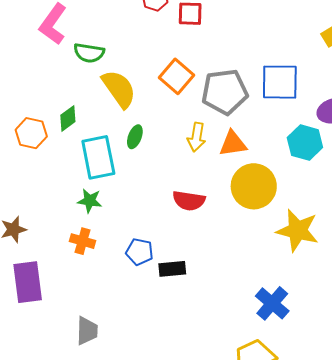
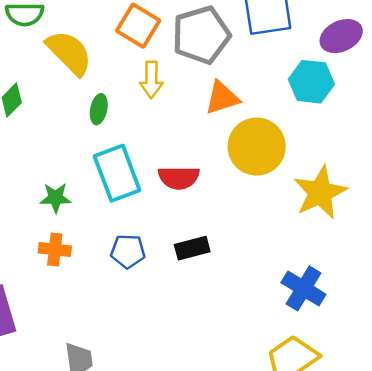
yellow arrow: (197, 137) -> (151, 80), moved
cyan rectangle: (98, 157) -> (117, 173), moved
yellow star: (298, 230) -> (320, 193), turned -30
black rectangle: (172, 269) -> (192, 248), moved

